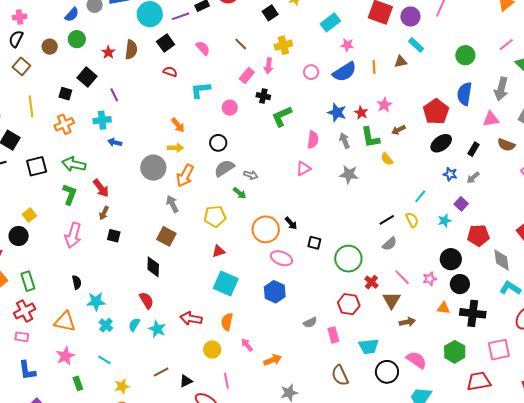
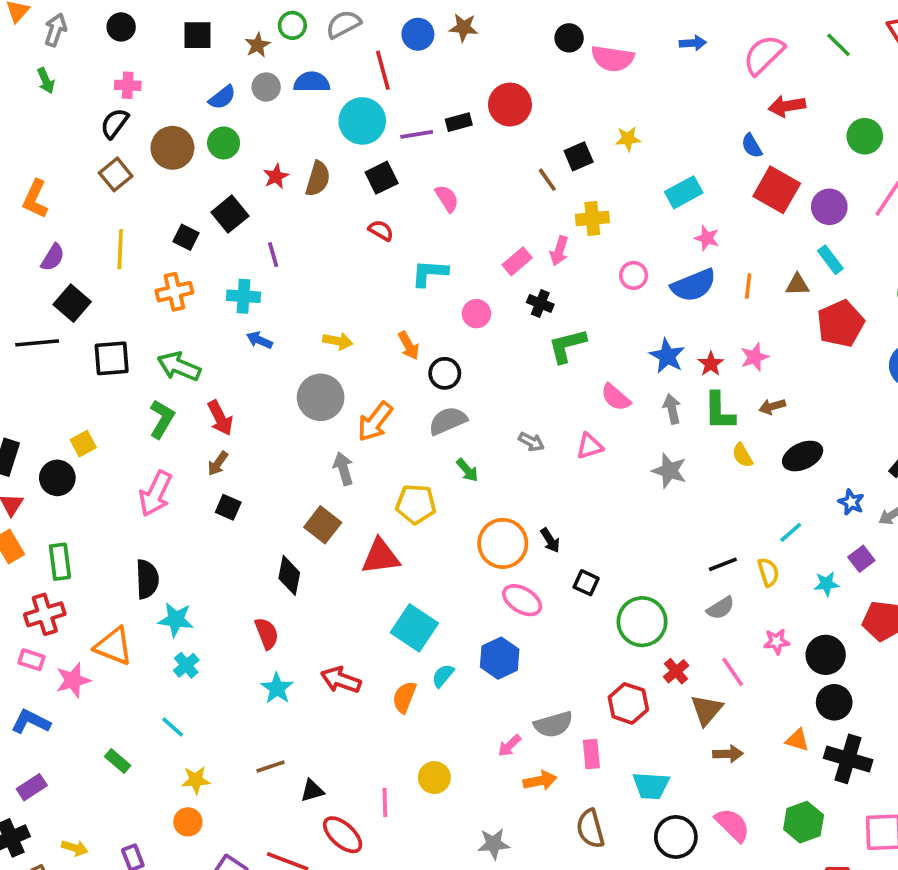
brown line: (241, 44) -> (547, 180), moved
brown circle: (50, 47) -> (172, 148), size x1.5
red pentagon: (436, 112) -> (841, 324), moved
orange arrow: (178, 125) -> (409, 346), moved
pink semicircle: (313, 140) -> (616, 397), turned 114
black ellipse: (441, 143) -> (803, 456), moved
yellow arrow: (175, 148) -> (338, 341), moved
gray arrow: (251, 175) -> (531, 442), moved
red triangle: (219, 251) -> (381, 557), moved, size x1.6
pink star: (430, 279) -> (777, 641), moved
black semicircle: (77, 282) -> (147, 579), size x1.5
gray semicircle: (310, 322) -> (553, 724), size x1.5
cyan semicircle: (134, 325) -> (443, 676), moved
pink arrow: (247, 345) -> (509, 746), moved, turned -104
yellow circle: (212, 349) -> (434, 778), moved
pink star: (65, 356) -> (73, 680), moved
orange arrow: (273, 360) -> (540, 781), moved
blue L-shape: (27, 370) -> (31, 722), turned 115
green rectangle: (78, 383) -> (118, 761), turned -40

